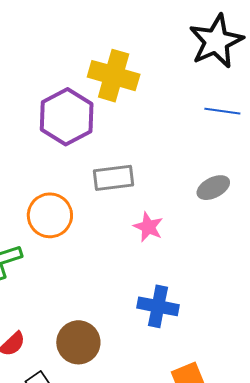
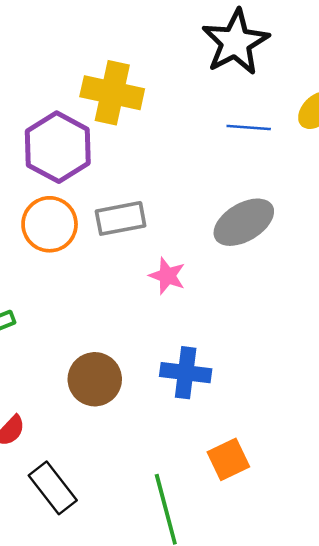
gray ellipse: (213, 188) -> (244, 222), size x1.5
orange circle: (50, 215) -> (50, 224), moved
brown circle: (78, 342) -> (95, 379), moved

